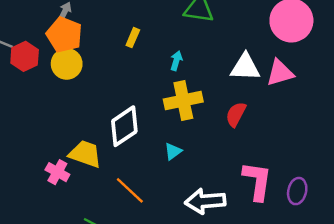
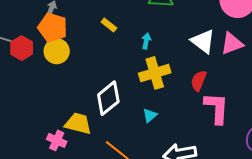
yellow rectangle: (133, 38) -> (109, 25), turned -70
white triangle: (245, 67) -> (203, 41), turned 40
pink L-shape: (257, 181) -> (217, 108), moved

